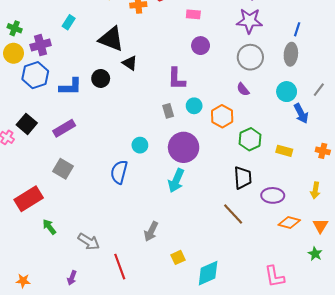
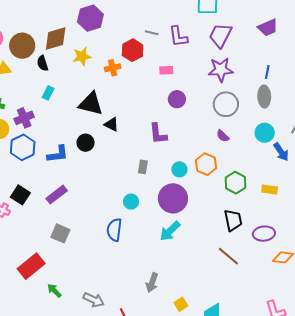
cyan circle: (194, 106) -> (179, 169), moved
gray rectangle: (168, 111) -> (143, 167), moved, turned 32
cyan arrow: (176, 181) -> (170, 231), turned 30

